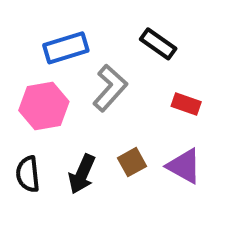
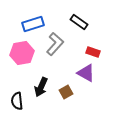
brown square: (132, 162) -> (66, 92), moved
purple triangle: (184, 166) -> (86, 73), moved
black semicircle: (28, 174) -> (17, 101), moved

